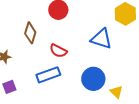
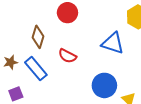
blue rectangle: (48, 75) -> (36, 69), moved, turned 70

